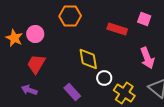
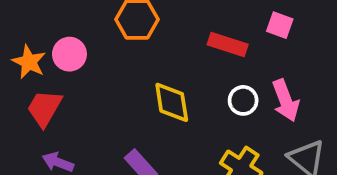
red trapezoid: (36, 64) -> (44, 108), moved
white circle: (104, 78) -> (243, 100), moved

